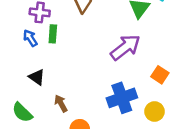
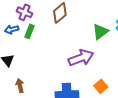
blue arrow: (30, 38) -> (12, 30), turned -88

